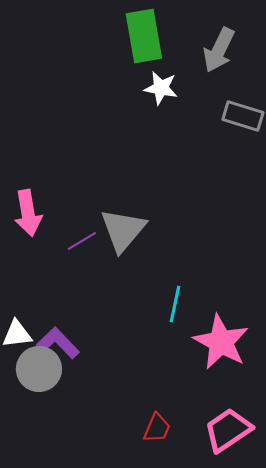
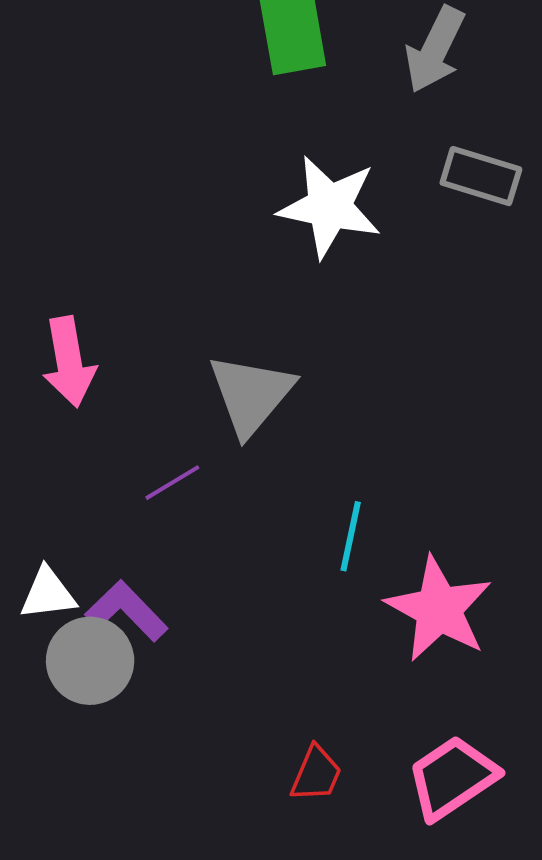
white star: (161, 88) -> (330, 207), moved, size x1.6
purple line: (82, 241) -> (172, 483), moved

